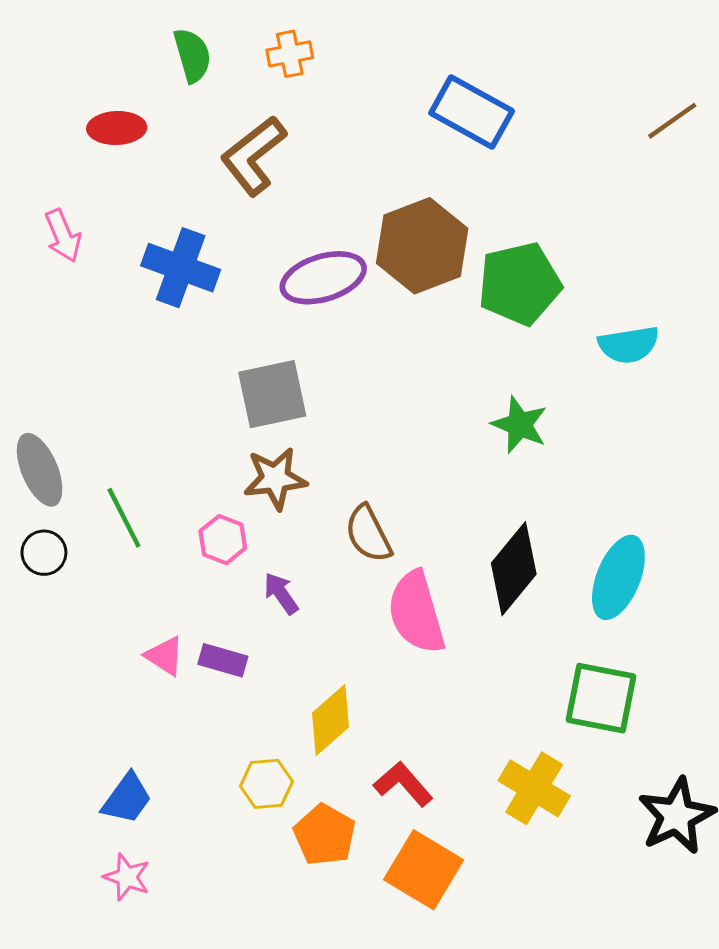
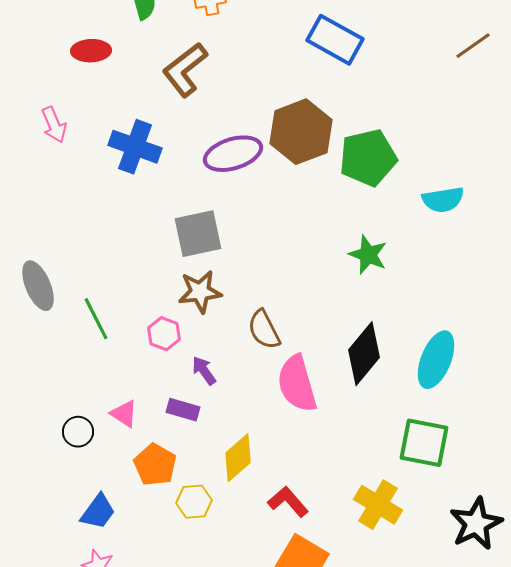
black circle: (44, 553) -> (78, 432), moved
purple rectangle: (223, 660) -> (183, 410), moved
orange pentagon: (325, 835) -> (155, 465), moved

